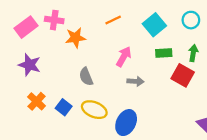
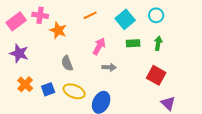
orange star: (75, 38) -> (58, 30), turned 30
red square: (183, 75) -> (156, 75), moved
blue square: (64, 107) -> (48, 89), turned 32

